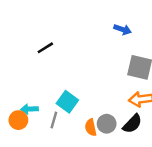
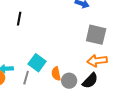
black line: (45, 48) -> (19, 19), turned -48
orange semicircle: (91, 127) -> (56, 74), moved

